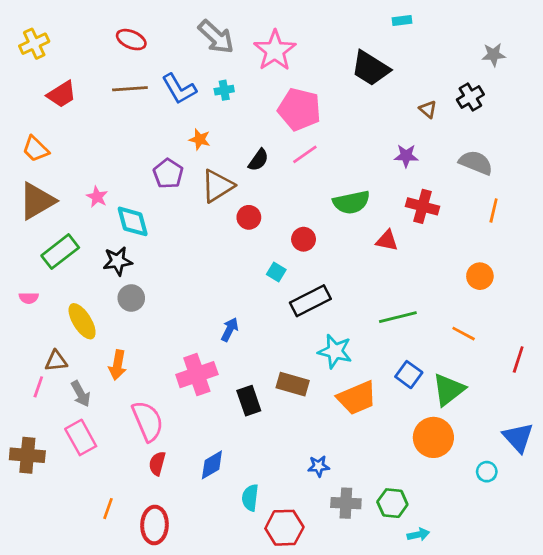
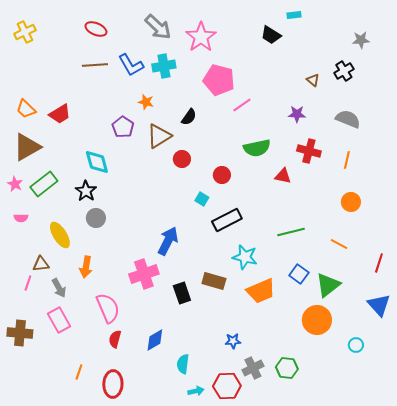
black trapezoid: (371, 68) -> (271, 35), moved, size x0.7
cyan cross: (224, 90) -> (164, 66), size x1.6
red trapezoid: (62, 94) -> (60, 114), moved
pink line: (305, 154) -> (242, 105), moved
pink star: (97, 197) -> (15, 184), moved
orange line: (494, 211) -> (347, 160), moved
black star: (118, 261) -> (86, 191), turned -30
blue arrow: (230, 329) -> (168, 241), size x1.6
blue triangle: (518, 437) -> (379, 305), moved
gray cross: (346, 503) -> (253, 368), turned -30
red hexagon: (284, 528) -> (227, 386), moved
cyan arrow: (418, 535) -> (196, 391), moved

